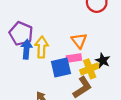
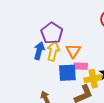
purple pentagon: (21, 34) -> (52, 33), moved
orange triangle: (79, 41) -> (73, 51), moved

